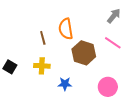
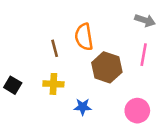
gray arrow: (114, 16) -> (145, 20), turned 70
pink line: (113, 43) -> (144, 55), turned 66

